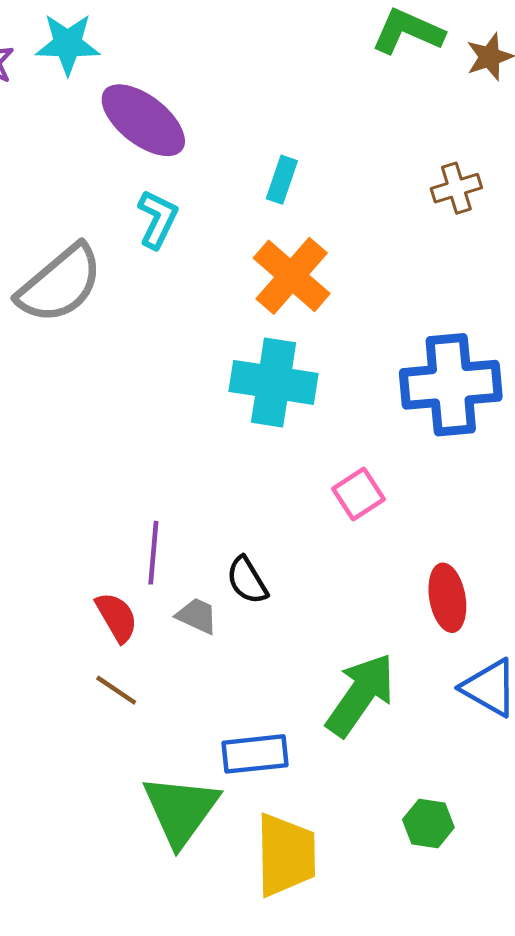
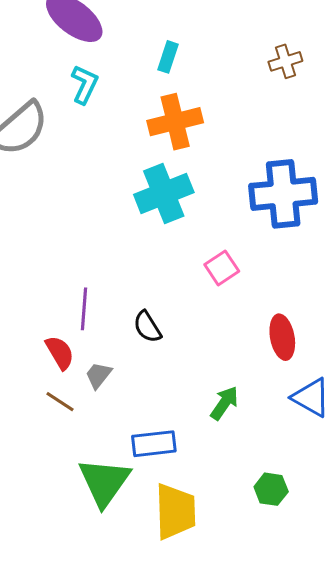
orange cross: (292, 276) -> (175, 122), turned 36
cyan cross: (274, 382) -> (164, 194), turned -30
gray trapezoid: (197, 616) -> (98, 375), moved, turned -76
green arrow: (360, 695) -> (224, 403), size x0.6

